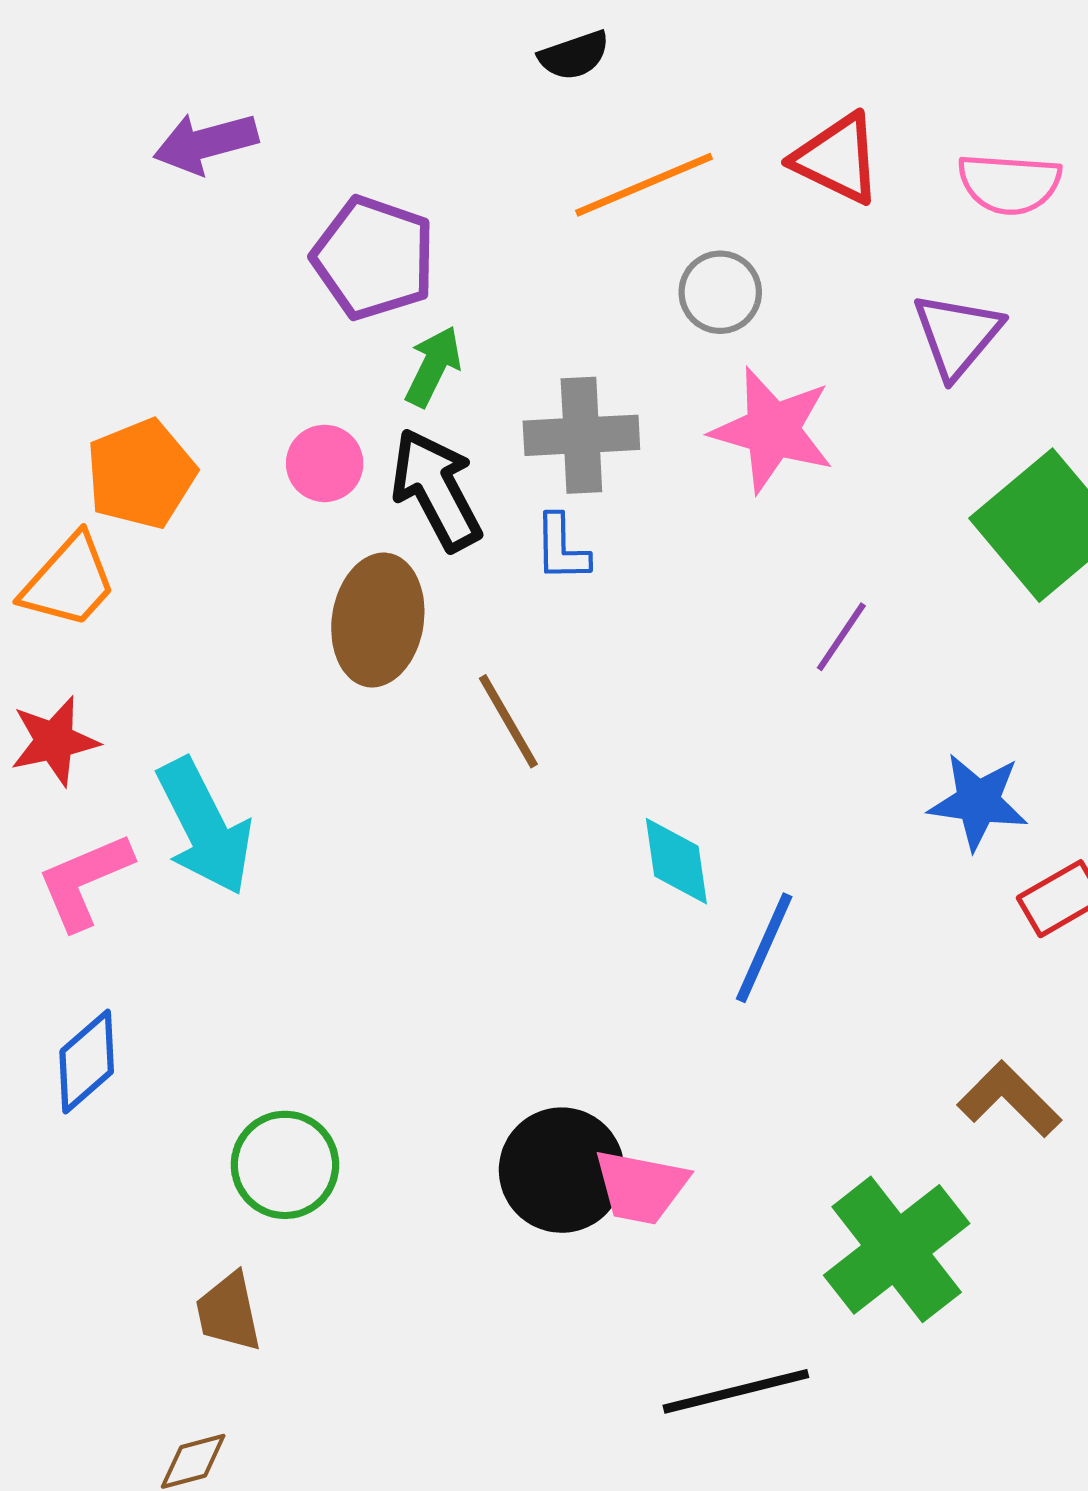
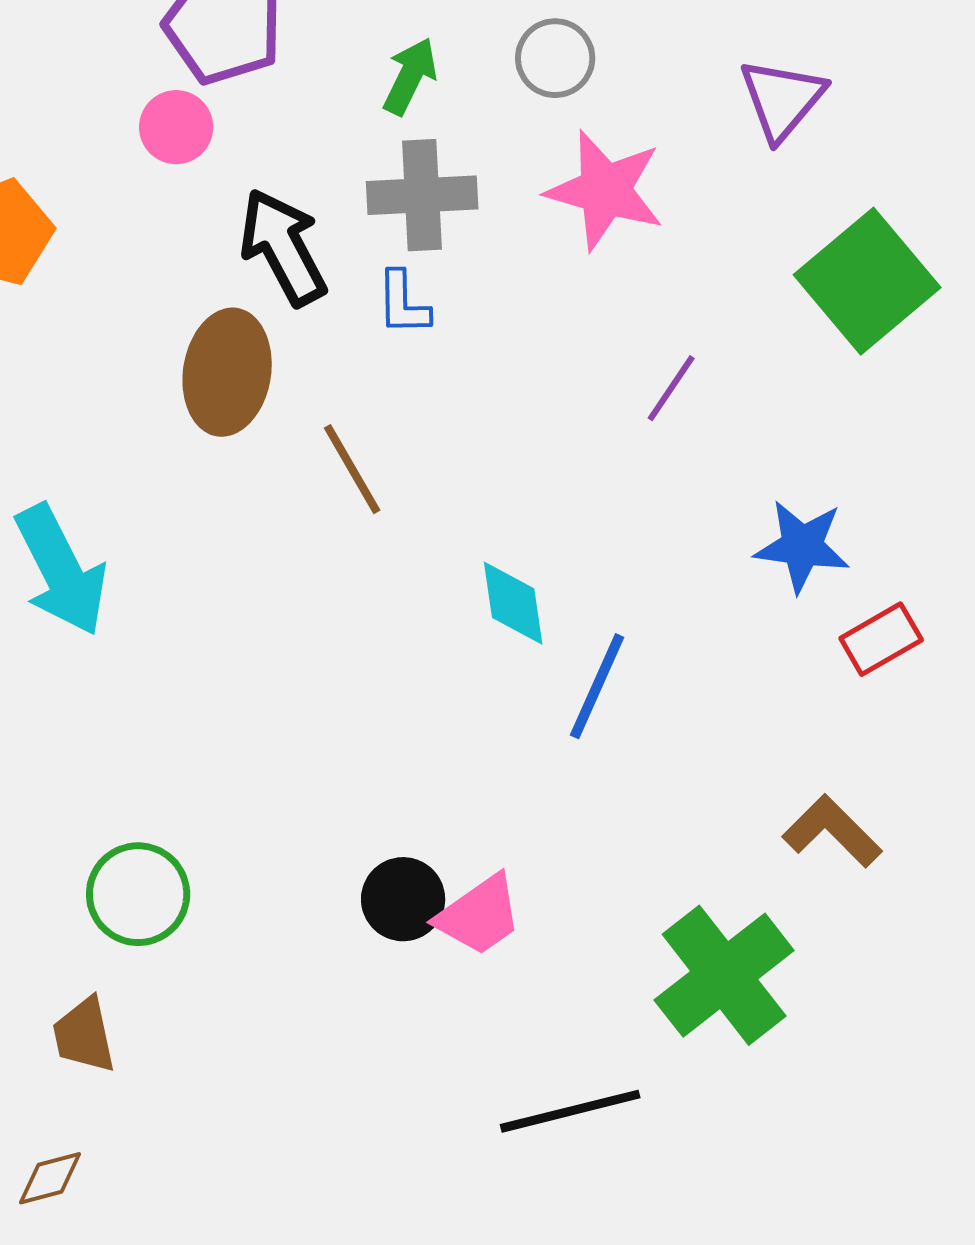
green arrow: (433, 366) -> (410, 76), moved
pink circle: (325, 463) -> (176, 127), moved
black circle: (562, 1170) -> (403, 899), size x0.7
pink trapezoid: (641, 1187) -> (479, 915), turned -46

